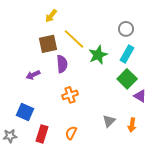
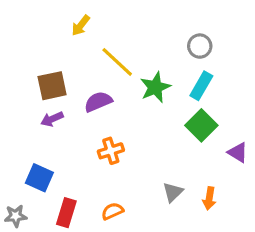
brown square: (48, 44) -> (52, 86), moved
purple semicircle: (62, 64) -> (98, 102), turned -108
purple triangle: (140, 96) -> (238, 152), moved
orange semicircle: (71, 133) -> (112, 211), turned 40

